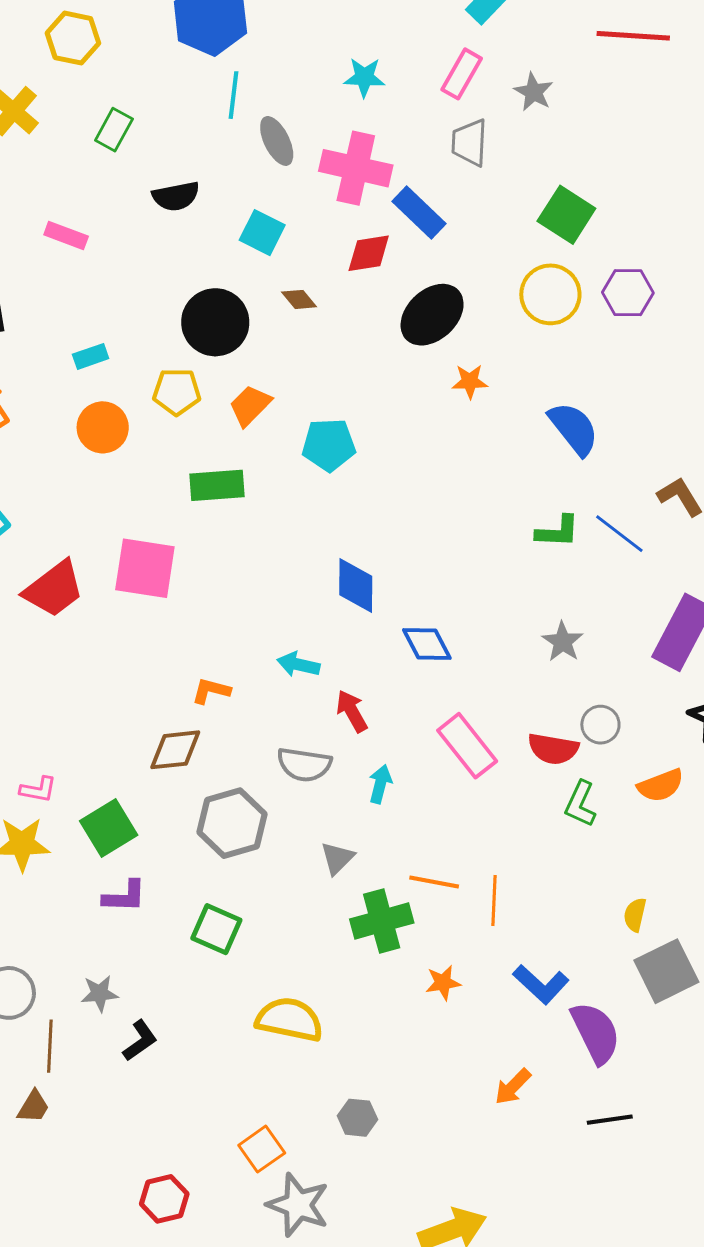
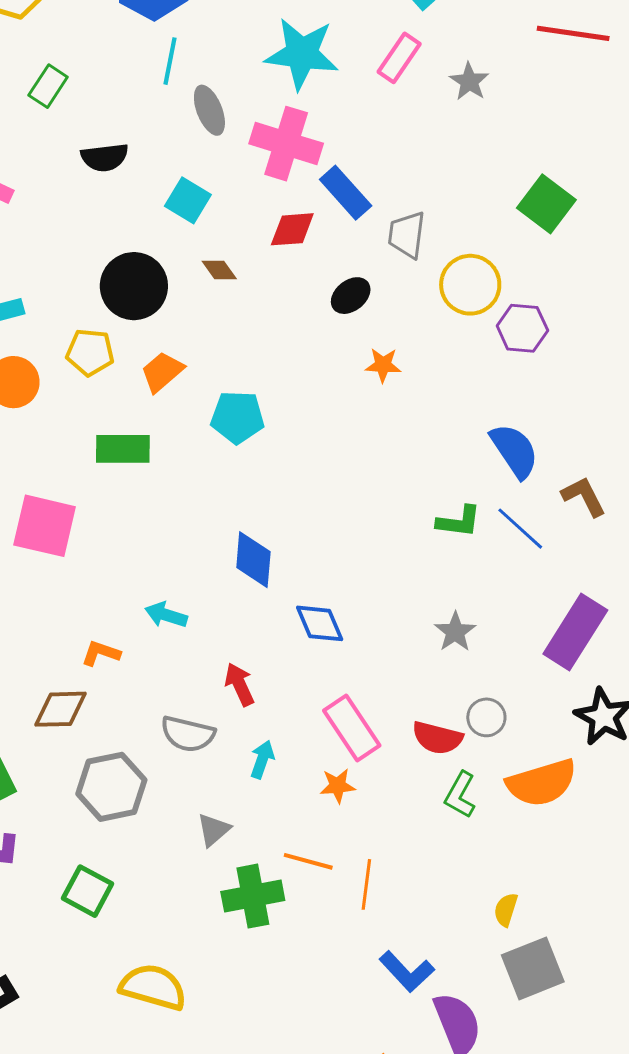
cyan star: (364, 77) -> (302, 54), size x1.8
gray trapezoid: (469, 143) -> (407, 235), moved
green square: (566, 215) -> (546, 204), moved
purple hexagon: (628, 293) -> (522, 328), moved
black ellipse: (432, 315) -> (351, 296), size x0.6
blue semicircle: (574, 429) -> (514, 451), moved
cyan arrow: (298, 664) -> (166, 615), moved
orange semicircle: (661, 785) -> (542, 783), size x1.5
orange star: (443, 983) -> (338, 786), moved

